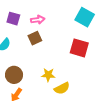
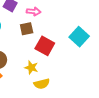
cyan square: (85, 17) -> (79, 37), moved
red square: (79, 48) -> (45, 46), moved

